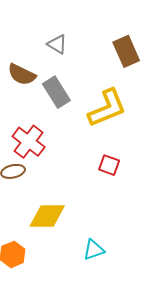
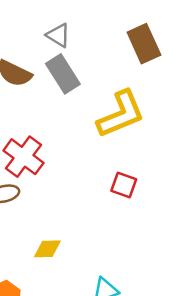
gray rectangle: (56, 92) -> (63, 74), moved
yellow diamond: (47, 216) -> (47, 249), size x0.6

